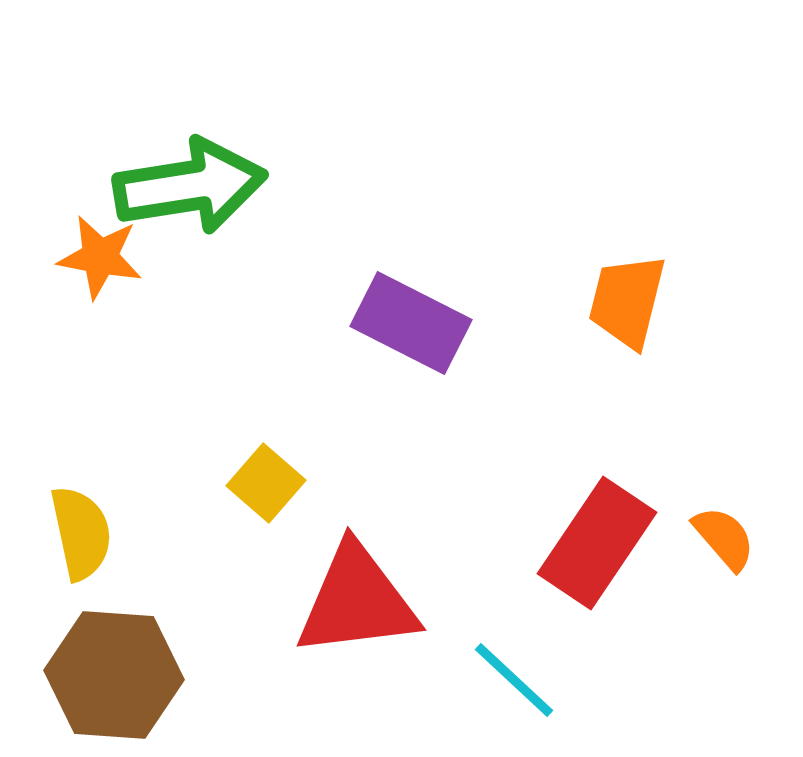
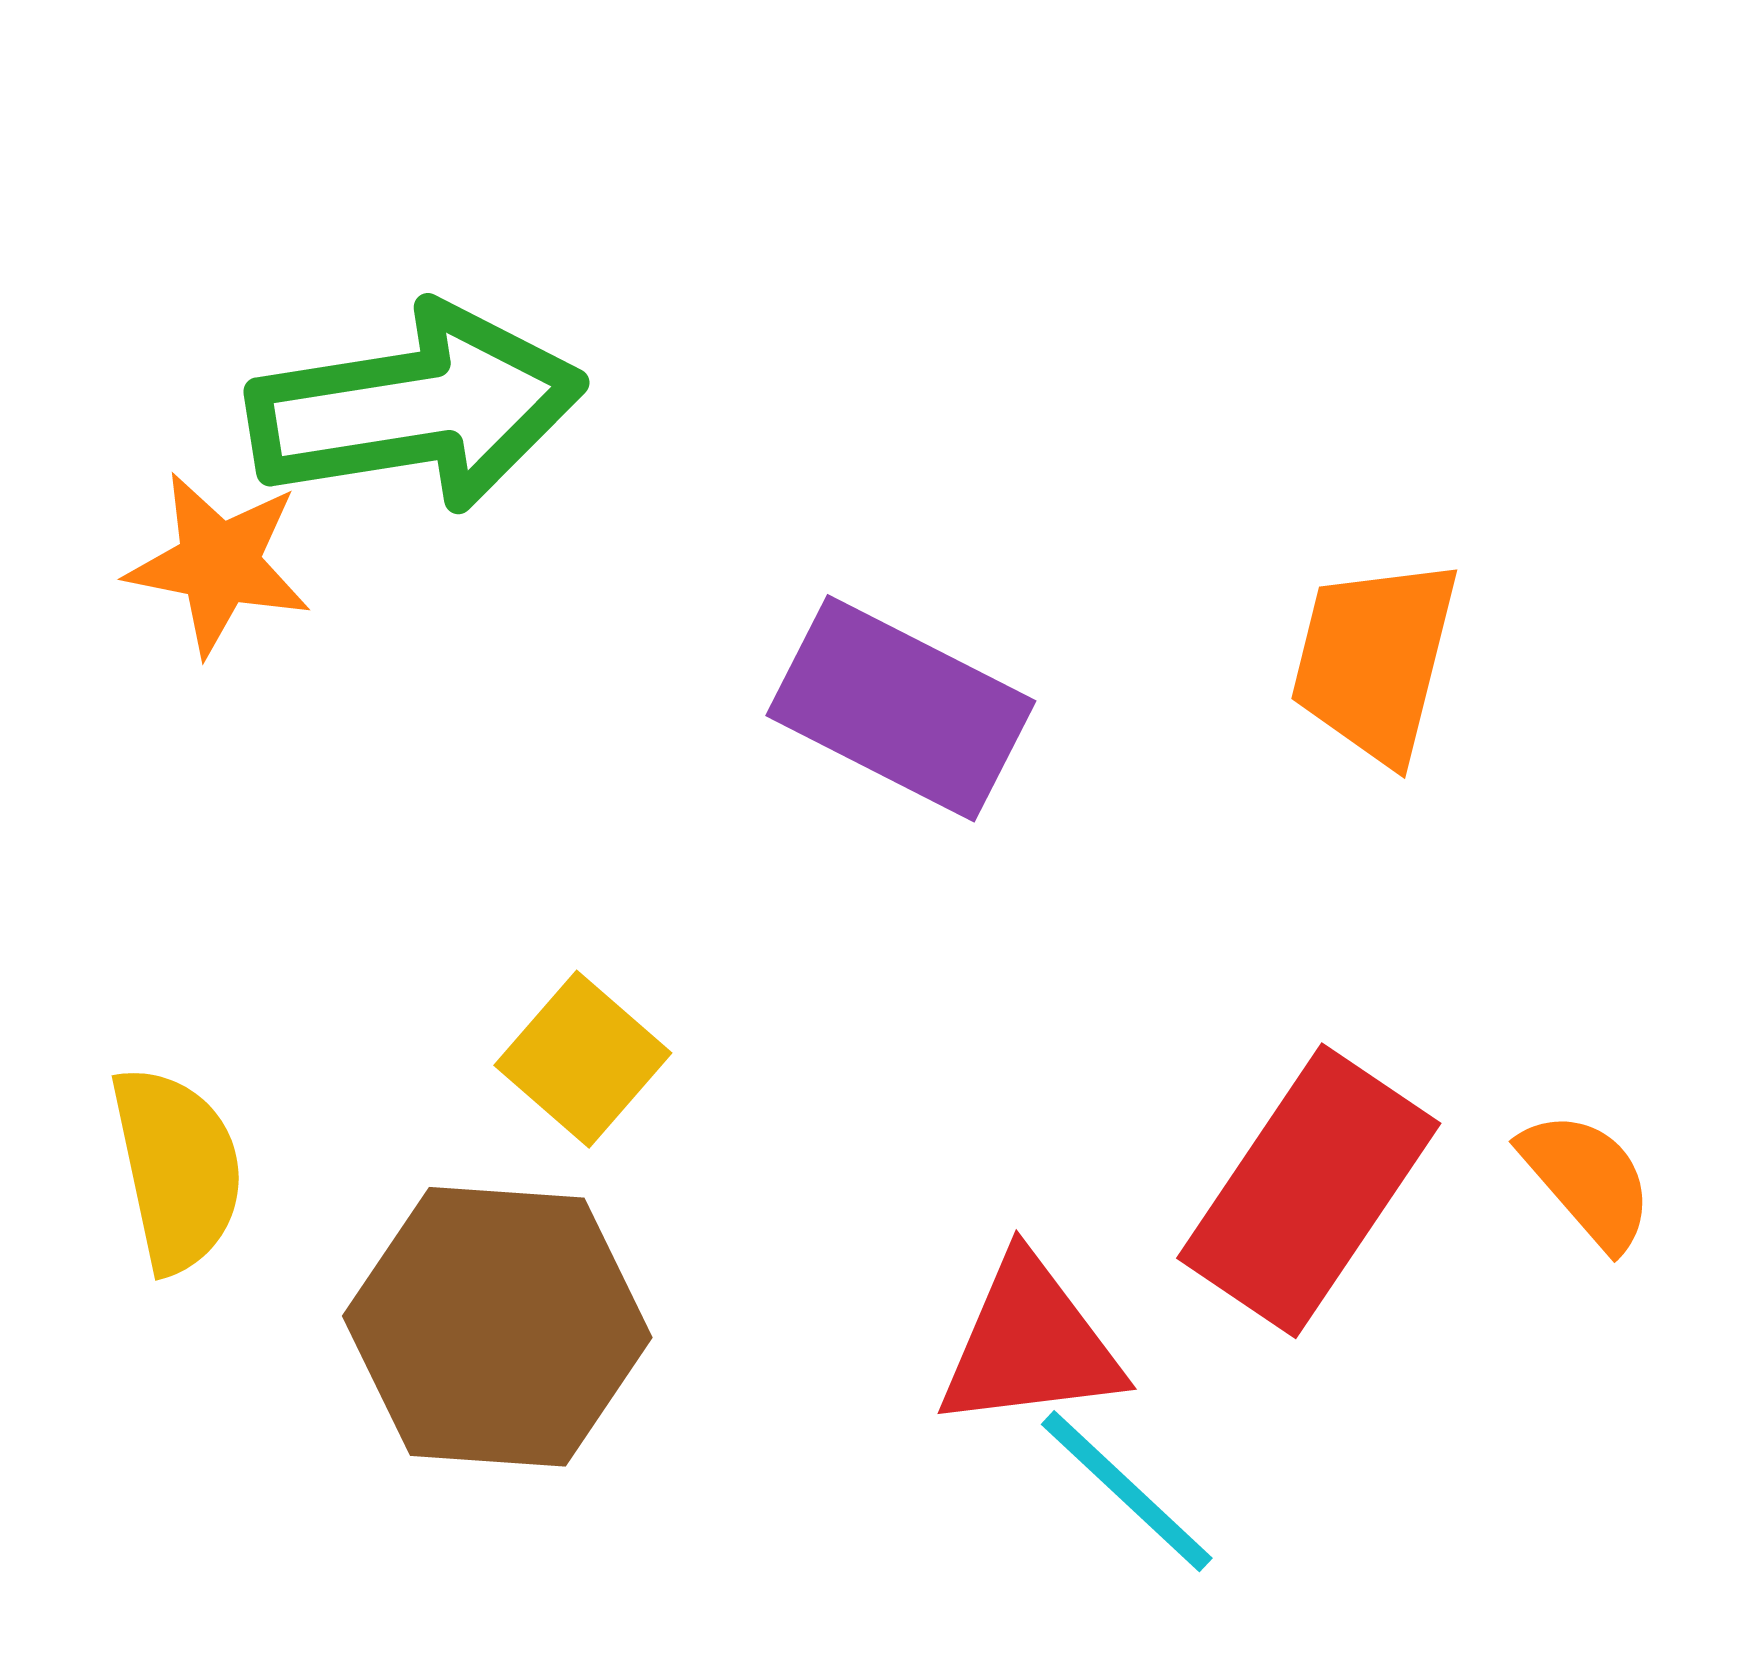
red triangle: (357, 601) -> (1030, 1344), moved, size x0.7
brown hexagon: (114, 675) -> (497, 1327), moved

